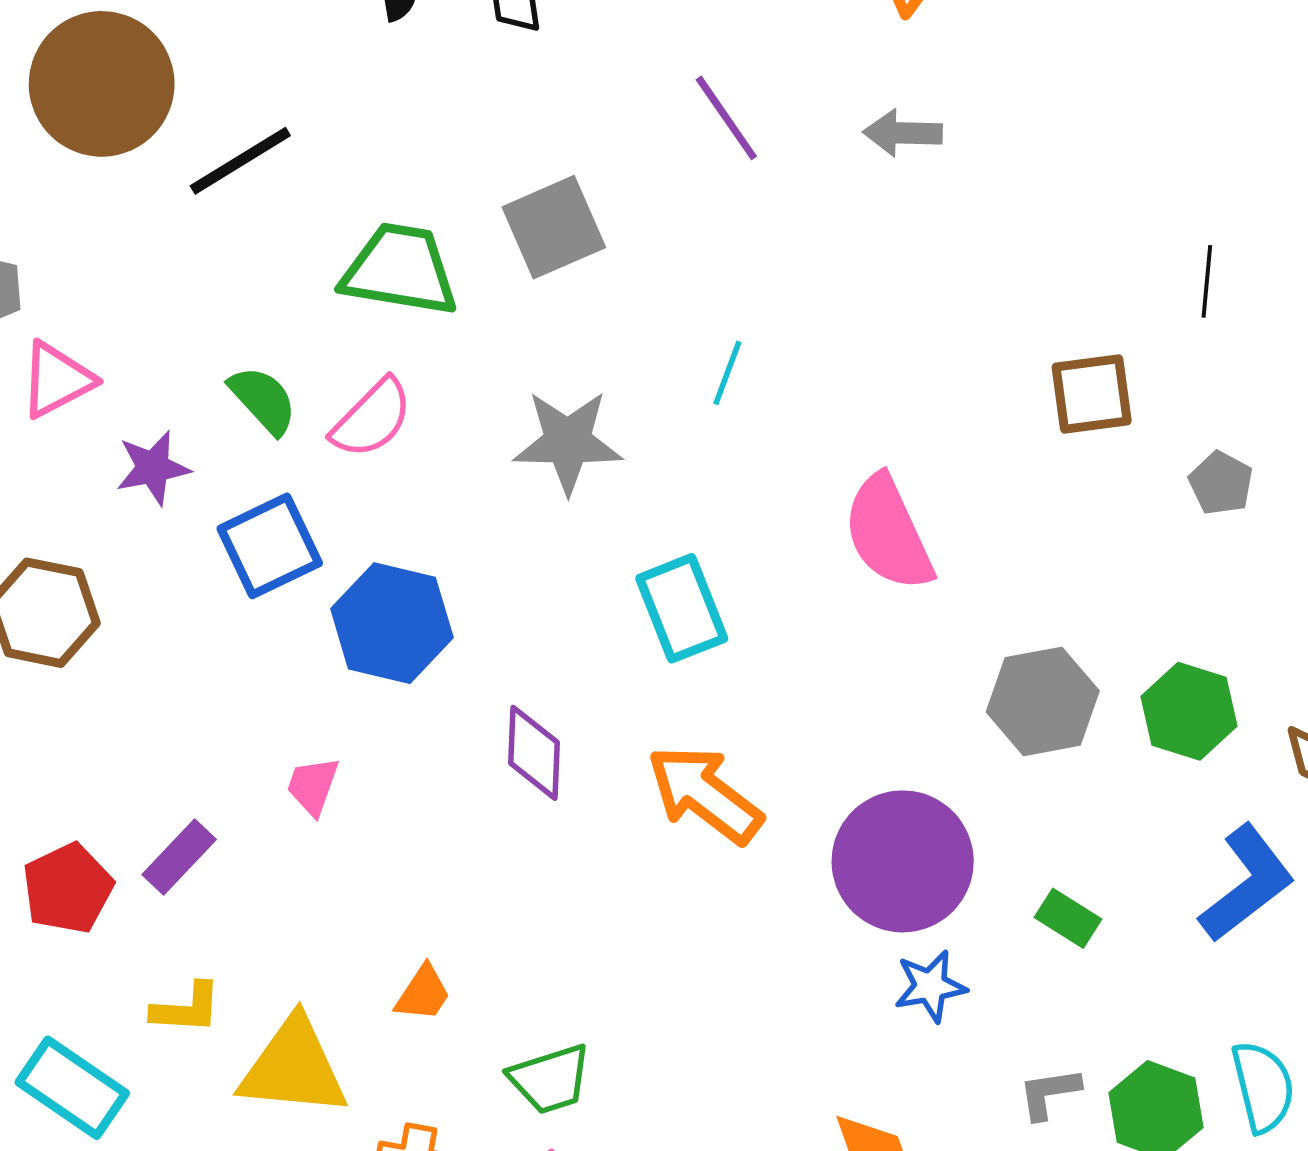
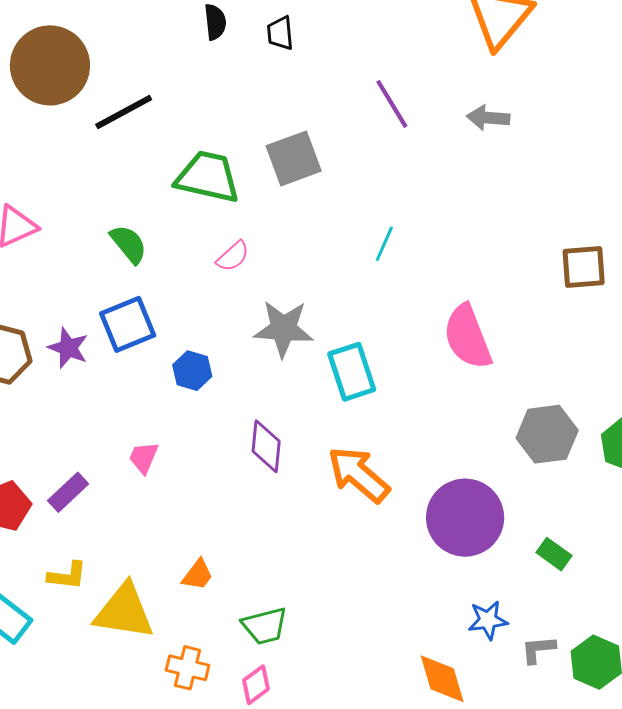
pink semicircle: (372, 418) -> (233, 256), moved, size x0.7
gray star: (568, 442) -> (283, 329), moved
purple star: (153, 468) -> (68, 348), moved, turned 30
blue hexagon: (392, 623) -> (192, 371), size x0.6
blue star: (930, 986) -> (488, 620), moved

